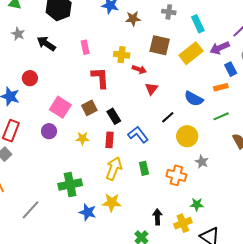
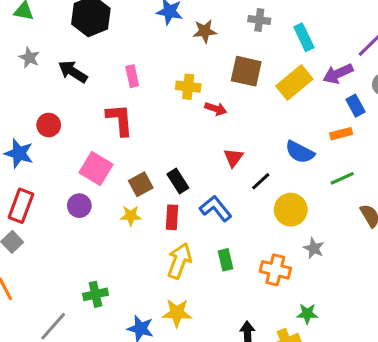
red L-shape: (100, 78) -> (120, 120), moved
red triangle: (151, 89) -> (233, 158), moved
brown square: (89, 108) -> (141, 184), moved
green cross: (70, 184) -> (95, 294), moved, size x0.7

